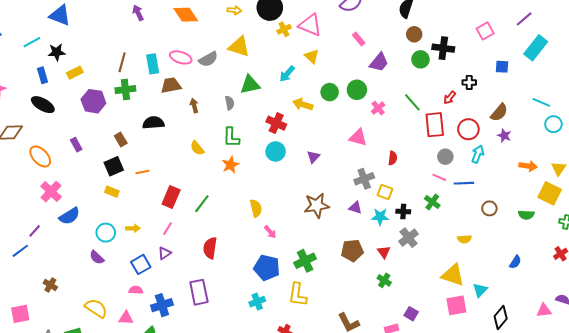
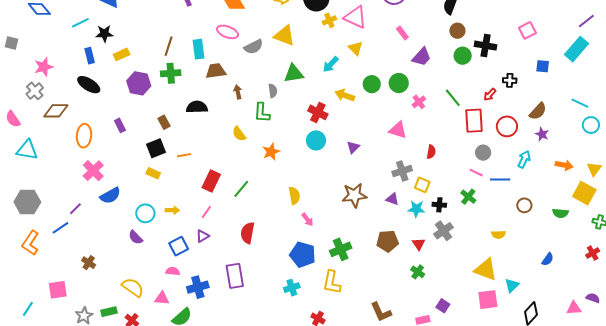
purple line: (524, 19) -> (586, 21), moved
pink ellipse: (181, 57) -> (227, 32), moved
green L-shape: (231, 137) -> (262, 113), moved
cyan arrow: (478, 154) -> (524, 159), moved
orange ellipse: (40, 156) -> (84, 136), turned 45

